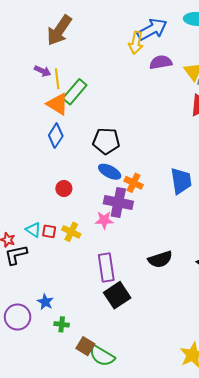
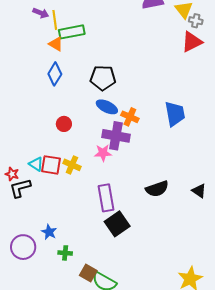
green rectangle: (75, 92) -> (72, 32), turned 40
orange triangle: (58, 104) -> (56, 44), size x0.7
red square: (49, 231) -> (51, 165), size x1.5

